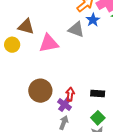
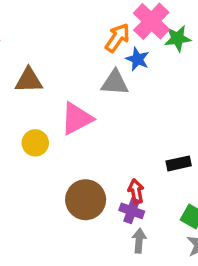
brown triangle: (26, 27) -> (29, 80), moved
yellow circle: (12, 45) -> (35, 143), moved
black rectangle: (98, 93) -> (179, 163), moved

